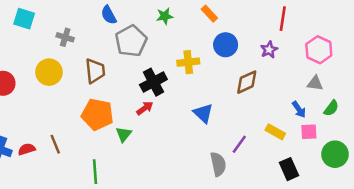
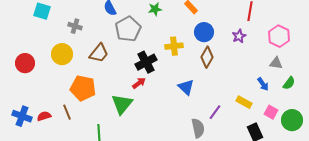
brown trapezoid: (95, 71) -> (99, 53), turned 45
brown diamond: (247, 82) -> (207, 57), moved, turned -35
orange pentagon: (97, 114) -> (83, 88), moved
pink square: (309, 132) -> (271, 112), moved, turned 32
green triangle: (124, 134) -> (122, 104), size x1.6

